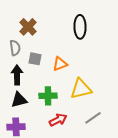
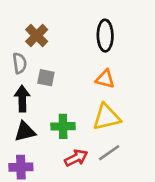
orange triangle: (60, 64) -> (105, 79), moved, turned 35
gray line: (93, 118) -> (109, 153), moved

